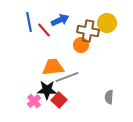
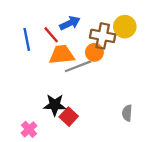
blue line: (29, 22) -> (27, 39), moved
orange trapezoid: (53, 67) -> (62, 55), moved
gray line: (67, 77) -> (78, 66), moved
pink cross: (34, 101) -> (29, 129), moved

